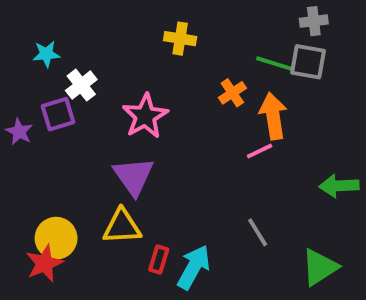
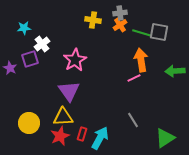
gray cross: (314, 21) -> (120, 13), moved
orange cross: (232, 93) -> (120, 25), moved
green arrow: (339, 186) -> (175, 71), moved
red star: (44, 263) -> (60, 136), moved

